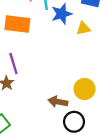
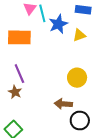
yellow circle: (84, 89) -> (77, 78), moved

